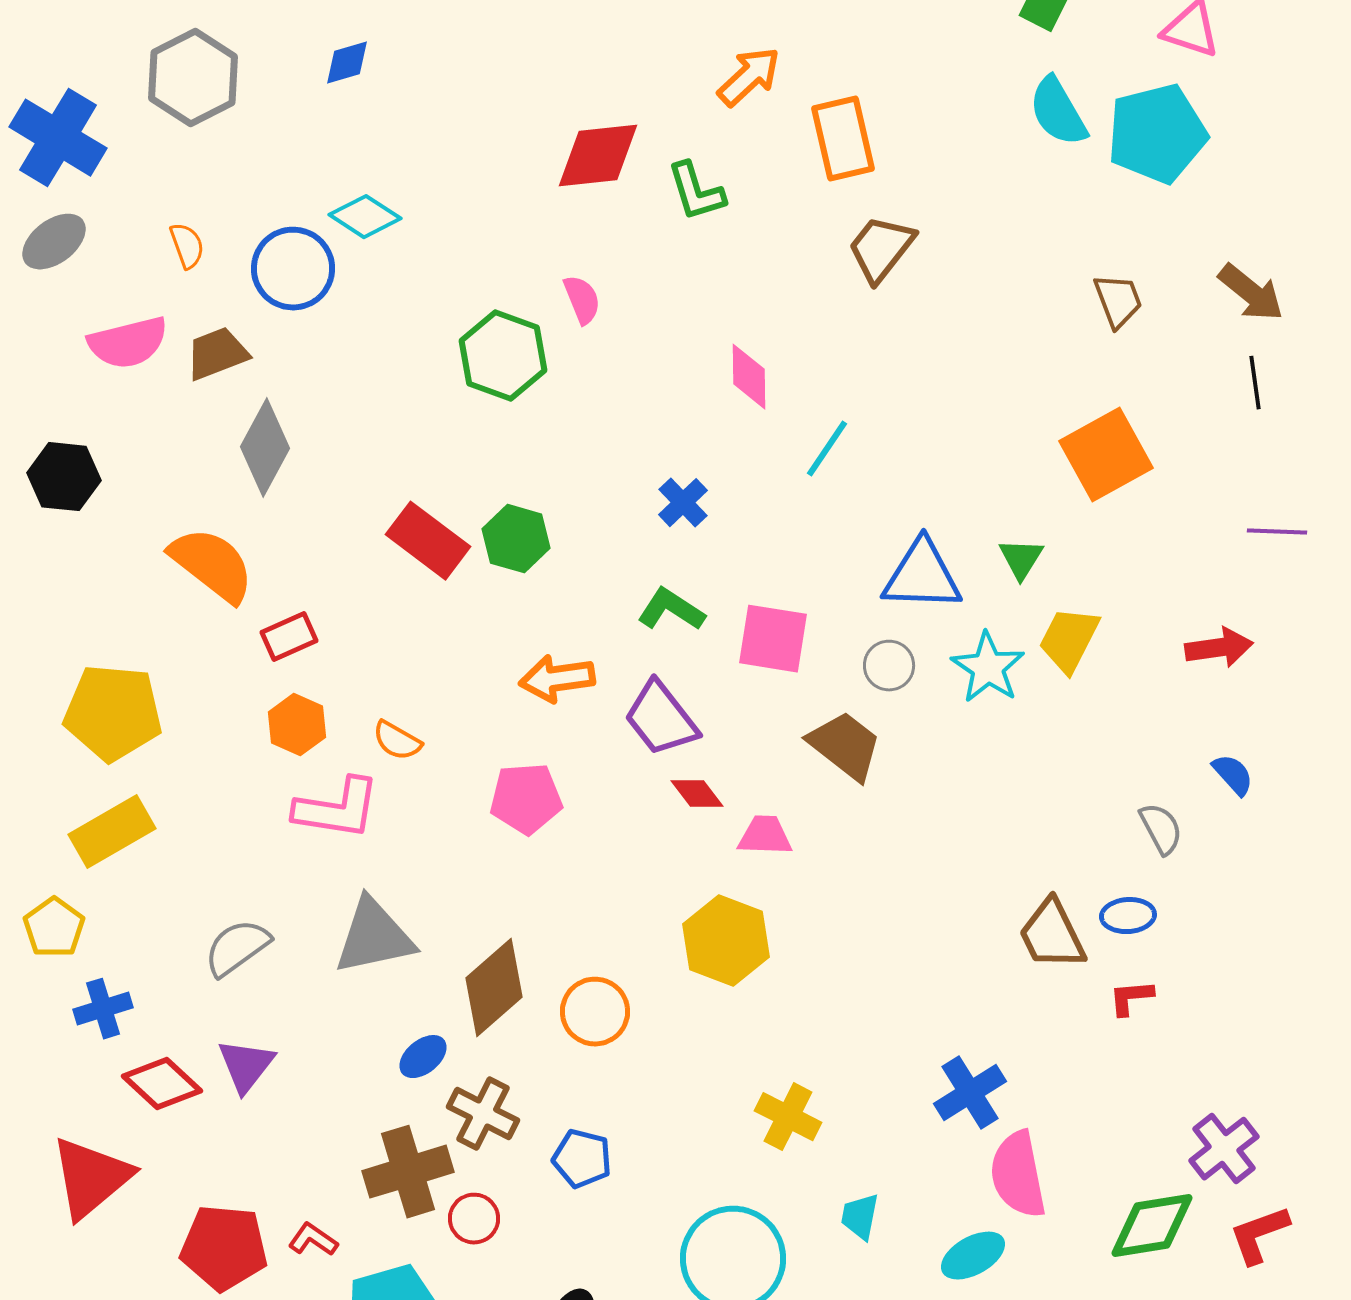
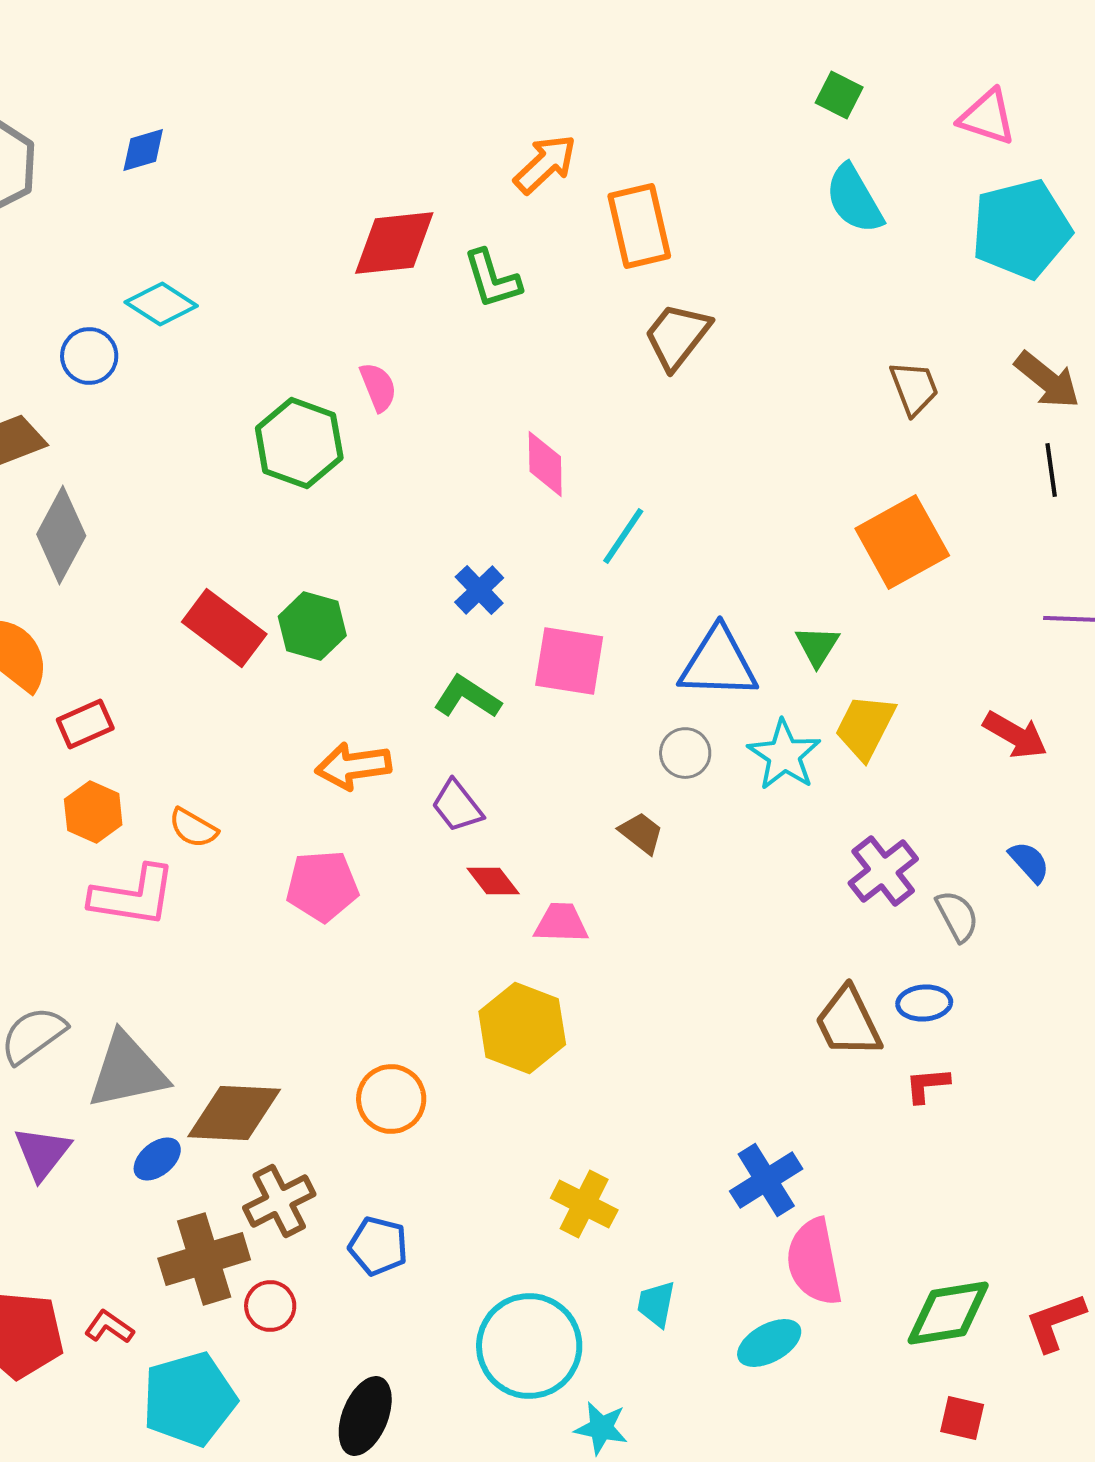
cyan pentagon: (1157, 134) -> (1021, 229), moved
blue circle: (293, 269) -> (89, 356), size x0.7
pink square: (773, 639) -> (569, 661), moved
red arrow: (1219, 648) -> (1015, 735), turned 38
purple trapezoid: (661, 719) -> (457, 806), size x0.7
brown trapezoid: (845, 746) -> (641, 833), size x0.6
gray triangle: (374, 937) -> (127, 1071), moved
brown diamond: (494, 988) -> (234, 1113), moved, turned 44
blue ellipse: (423, 1057) -> (157, 1159), moved
brown cross: (483, 1114) -> (279, 1201), turned 36
purple cross: (1224, 1149) -> (883, 871), moved

